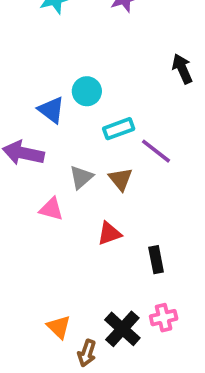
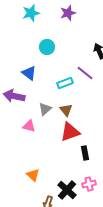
cyan circle: (87, 91) -> (47, 47), moved
purple line: (156, 151) -> (85, 73), moved
red triangle: (109, 233) -> (70, 132), moved, size x1.5
orange triangle: (59, 327) -> (33, 175), moved

